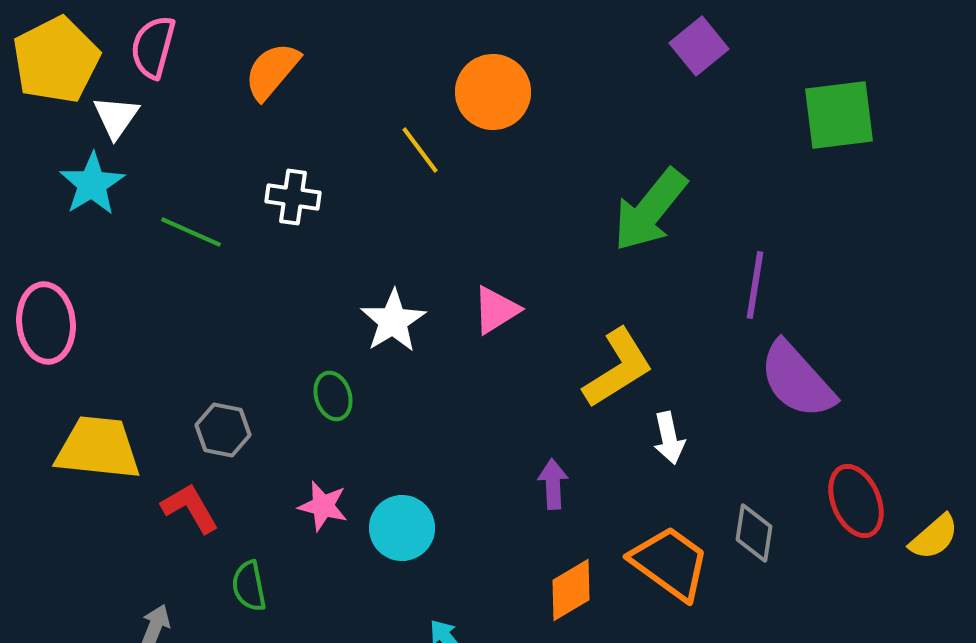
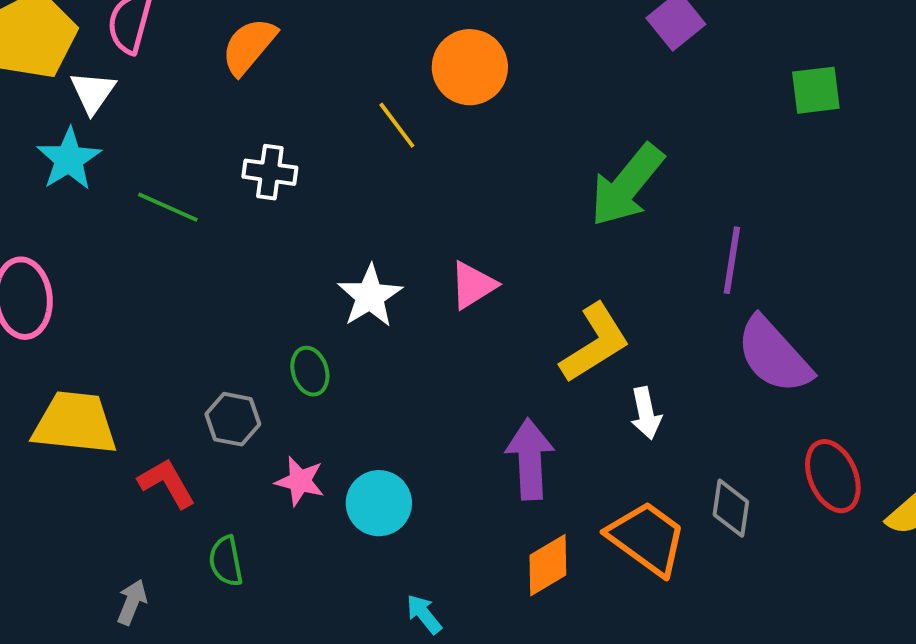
green square: (839, 115) -> (816, 90), size x0.7
gray hexagon: (223, 430) -> (233, 419), moved
purple arrow: (553, 484) -> (530, 459), size x1.6

